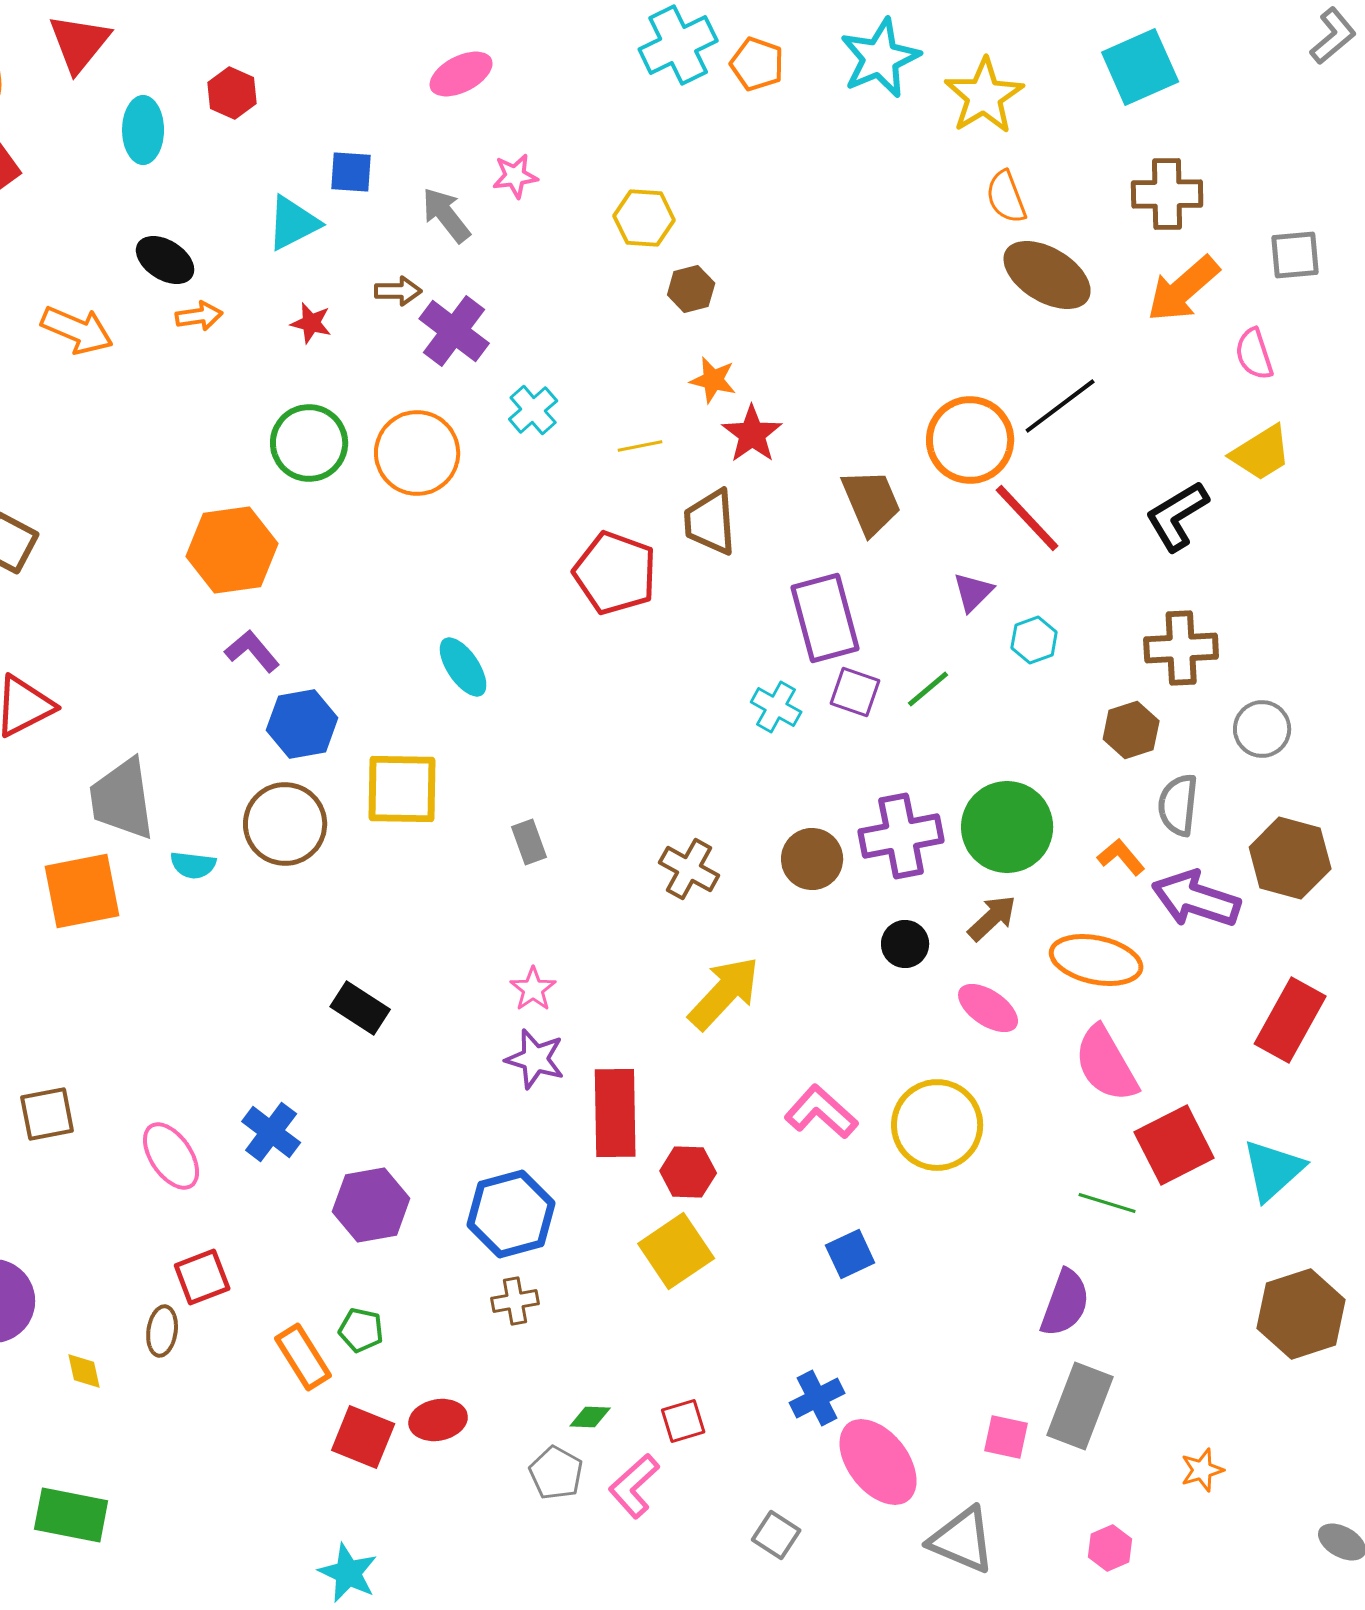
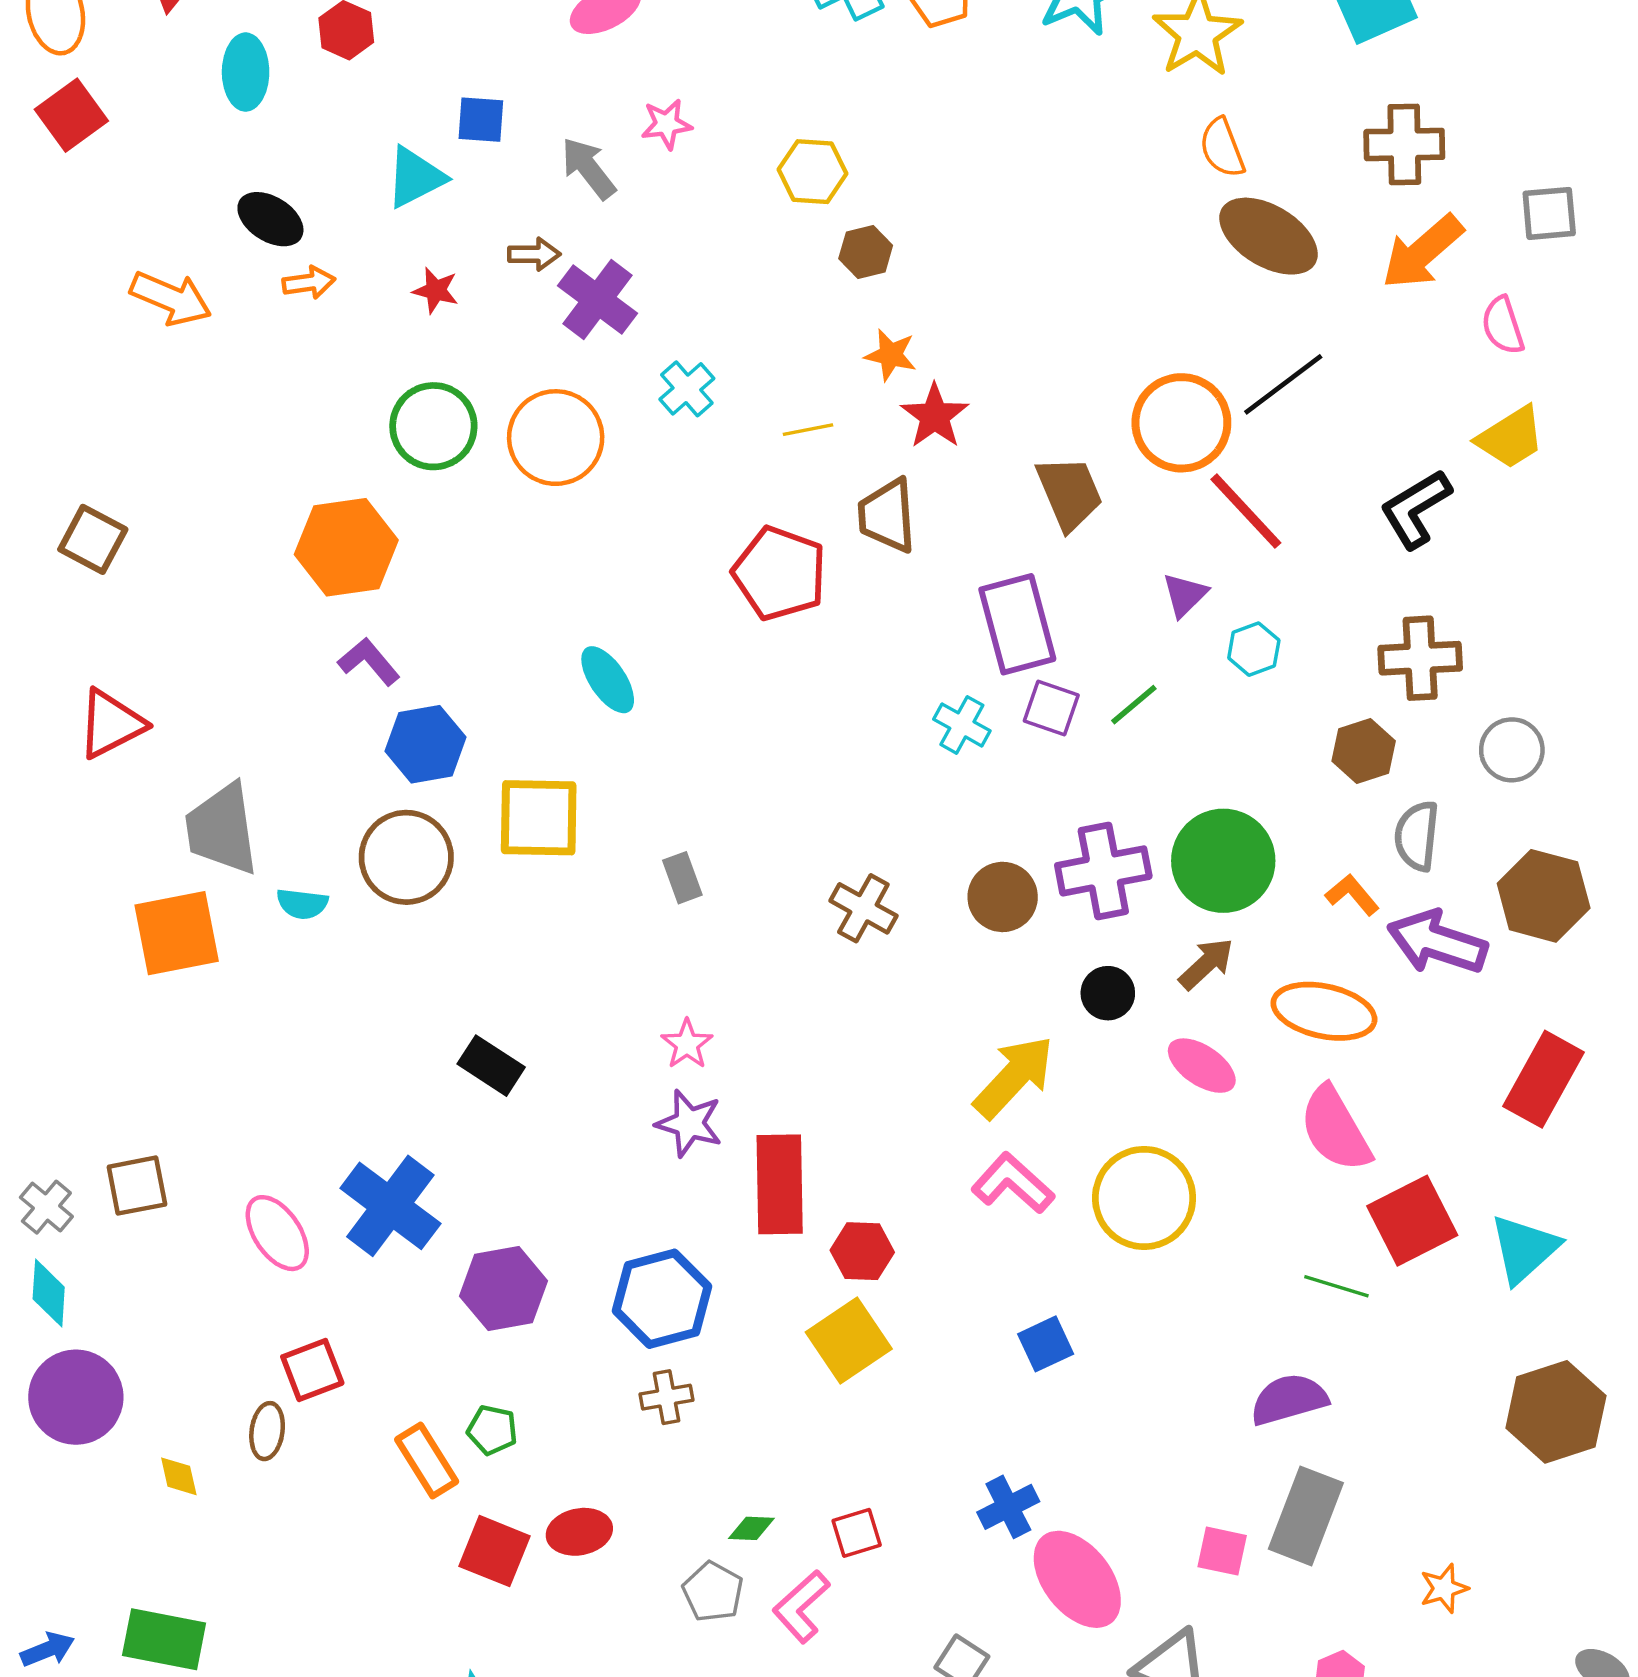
yellow arrow: (724, 993) -> (1014, 1077), moved
blue cross: (271, 1132) -> (390, 1206), size x1.5
purple semicircle: (1065, 1303) -> (1289, 1399), turned -126

